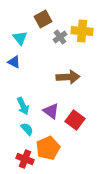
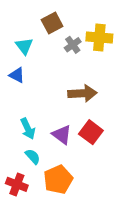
red square: (75, 120) -> (91, 132), moved
red cross: (25, 159) -> (17, 184), moved

